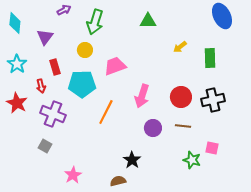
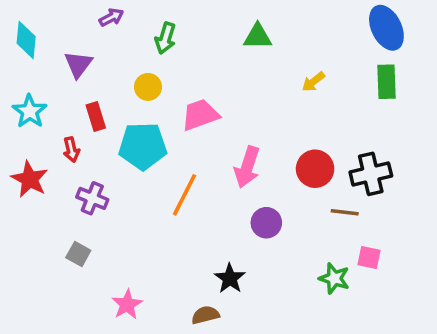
green arrow: (95, 22) -> (165, 38), size x0.7
green rectangle: (210, 58) -> (386, 82), moved
purple cross: (53, 114) -> (92, 198), size x0.7
brown line: (183, 126) -> (345, 212), moved

